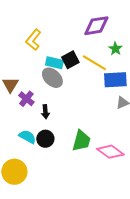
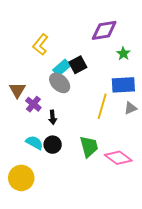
cyan rectangle: (54, 63) -> (62, 68), turned -54
yellow line: (94, 63) -> (102, 106), moved, turned 75
green trapezoid: (81, 141) -> (89, 147), turned -30

